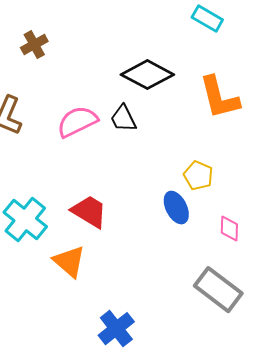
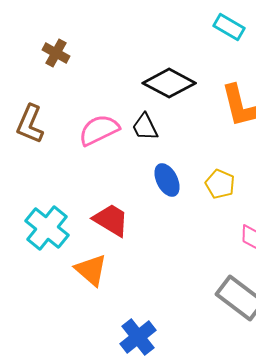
brown cross: (34, 45) -> (56, 53), turned -32
blue ellipse: (176, 208) -> (167, 180), moved

